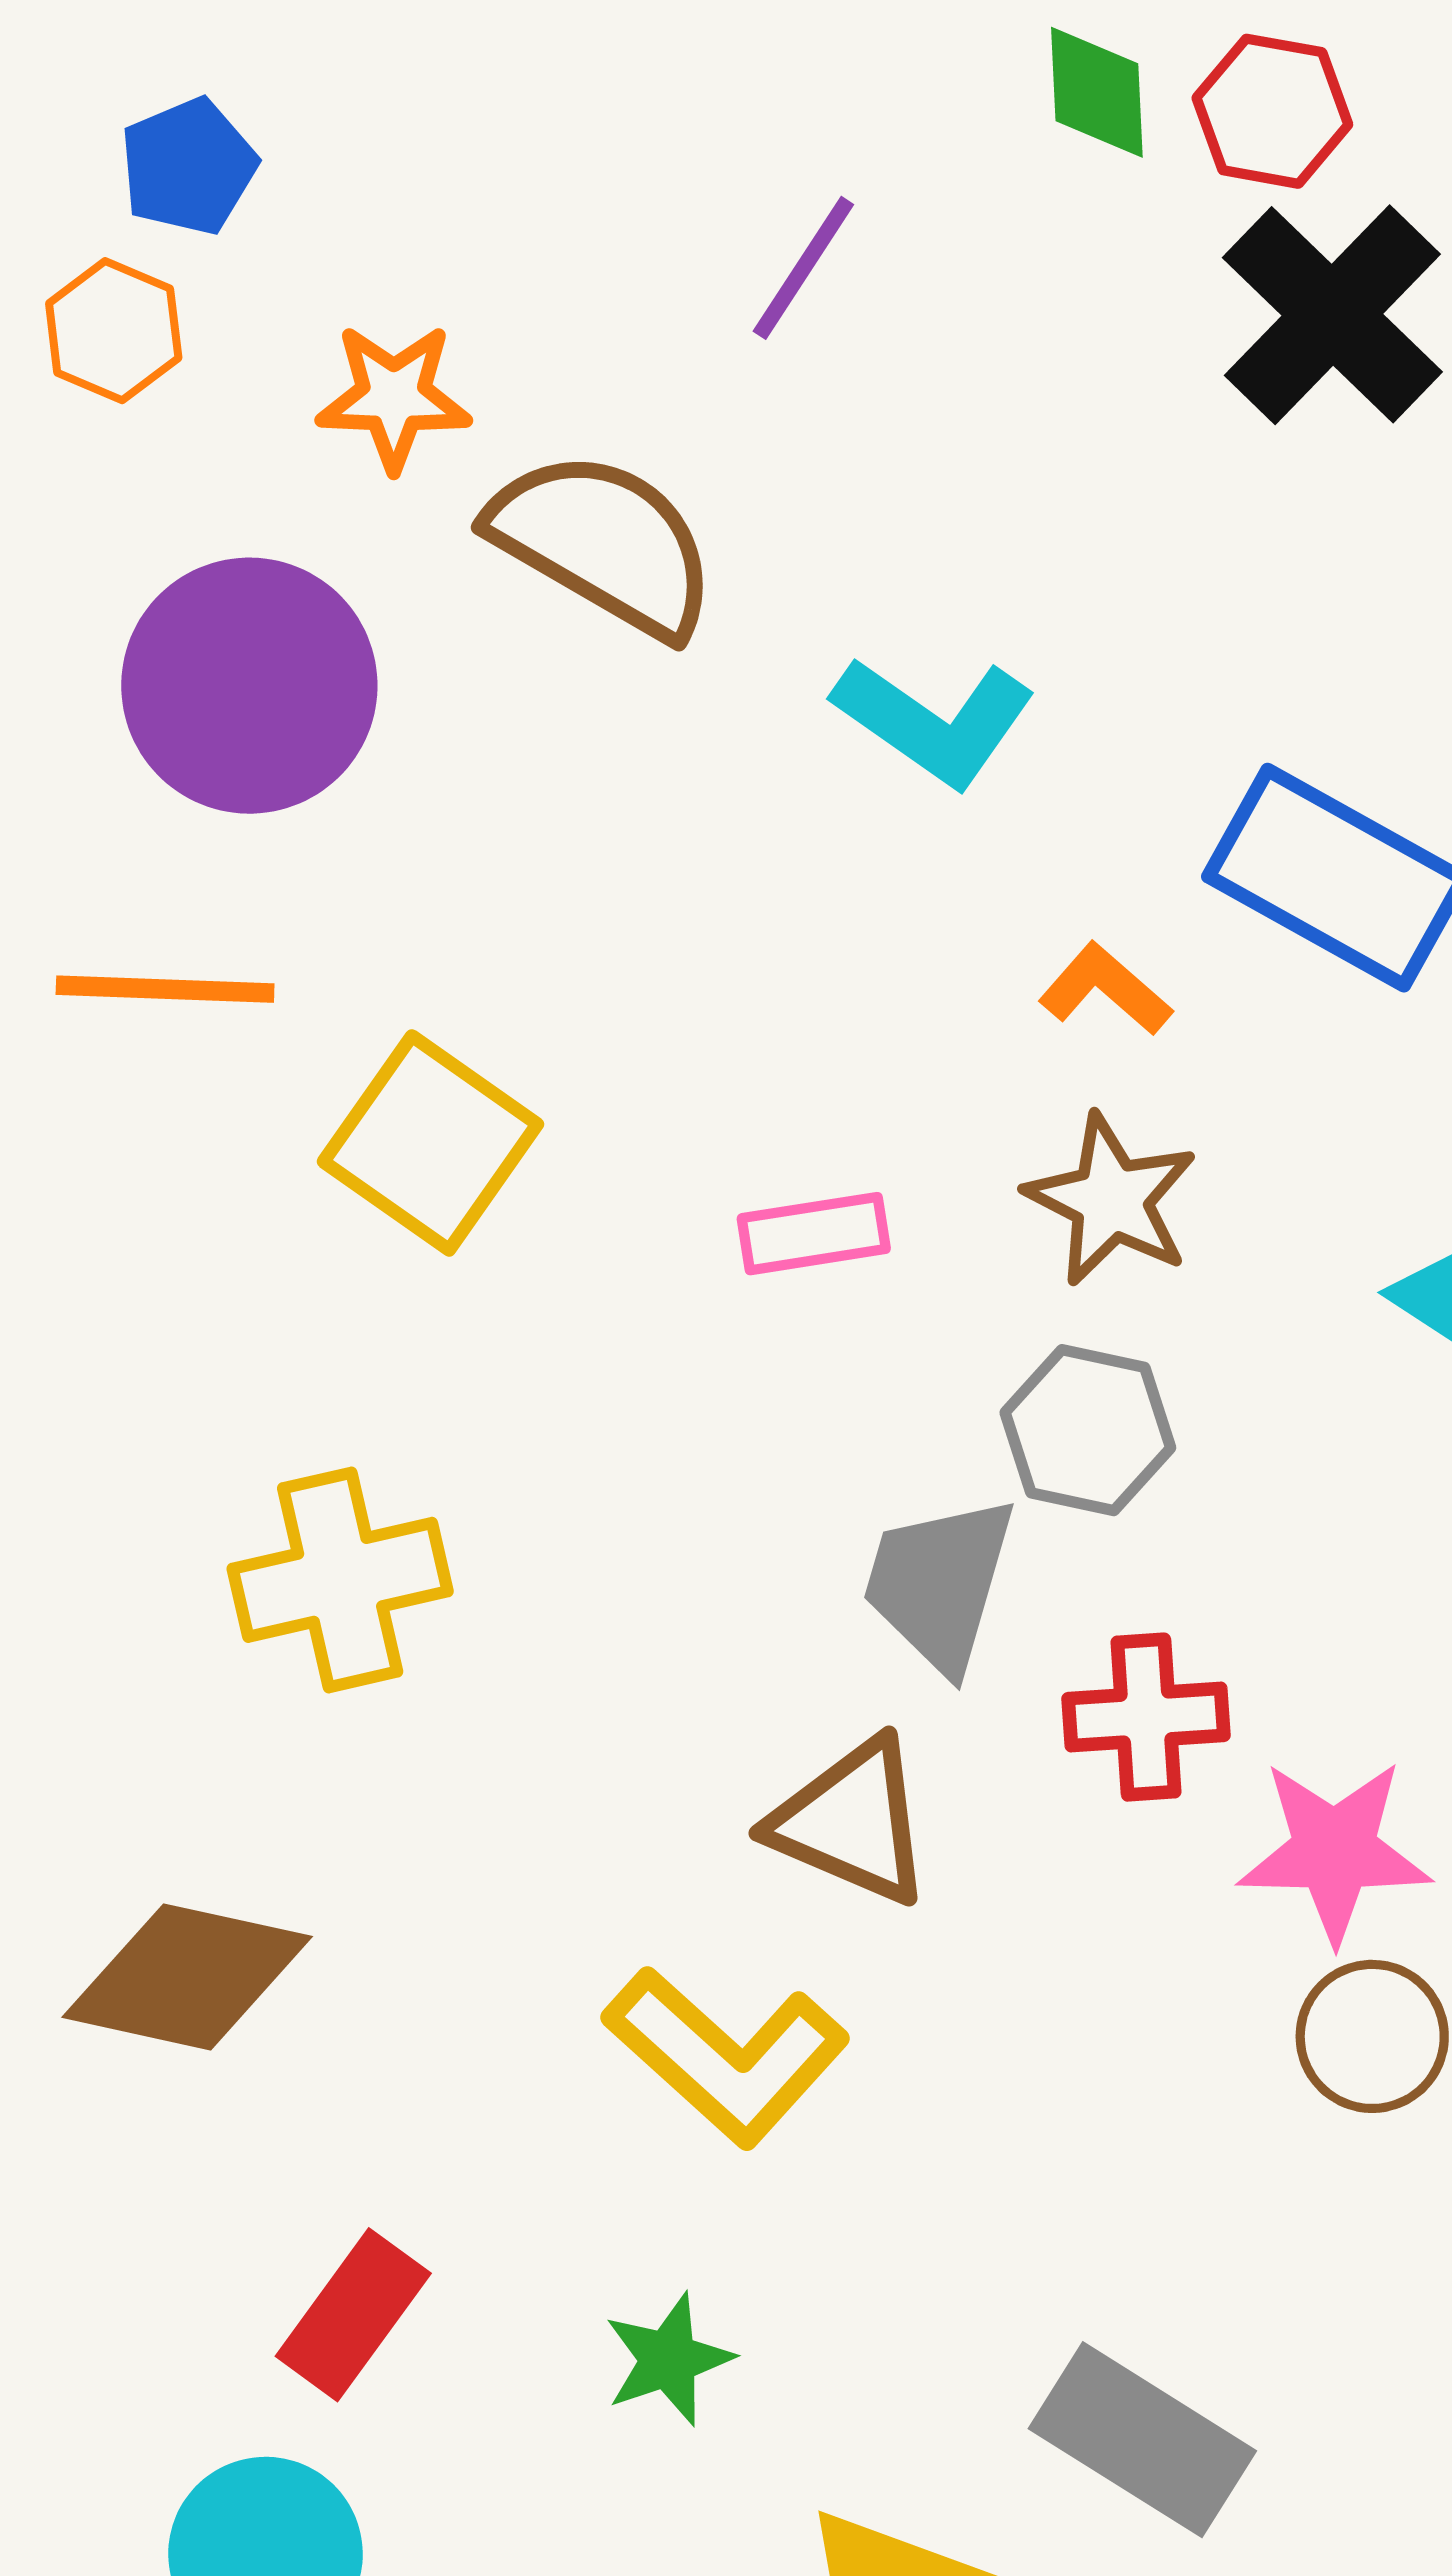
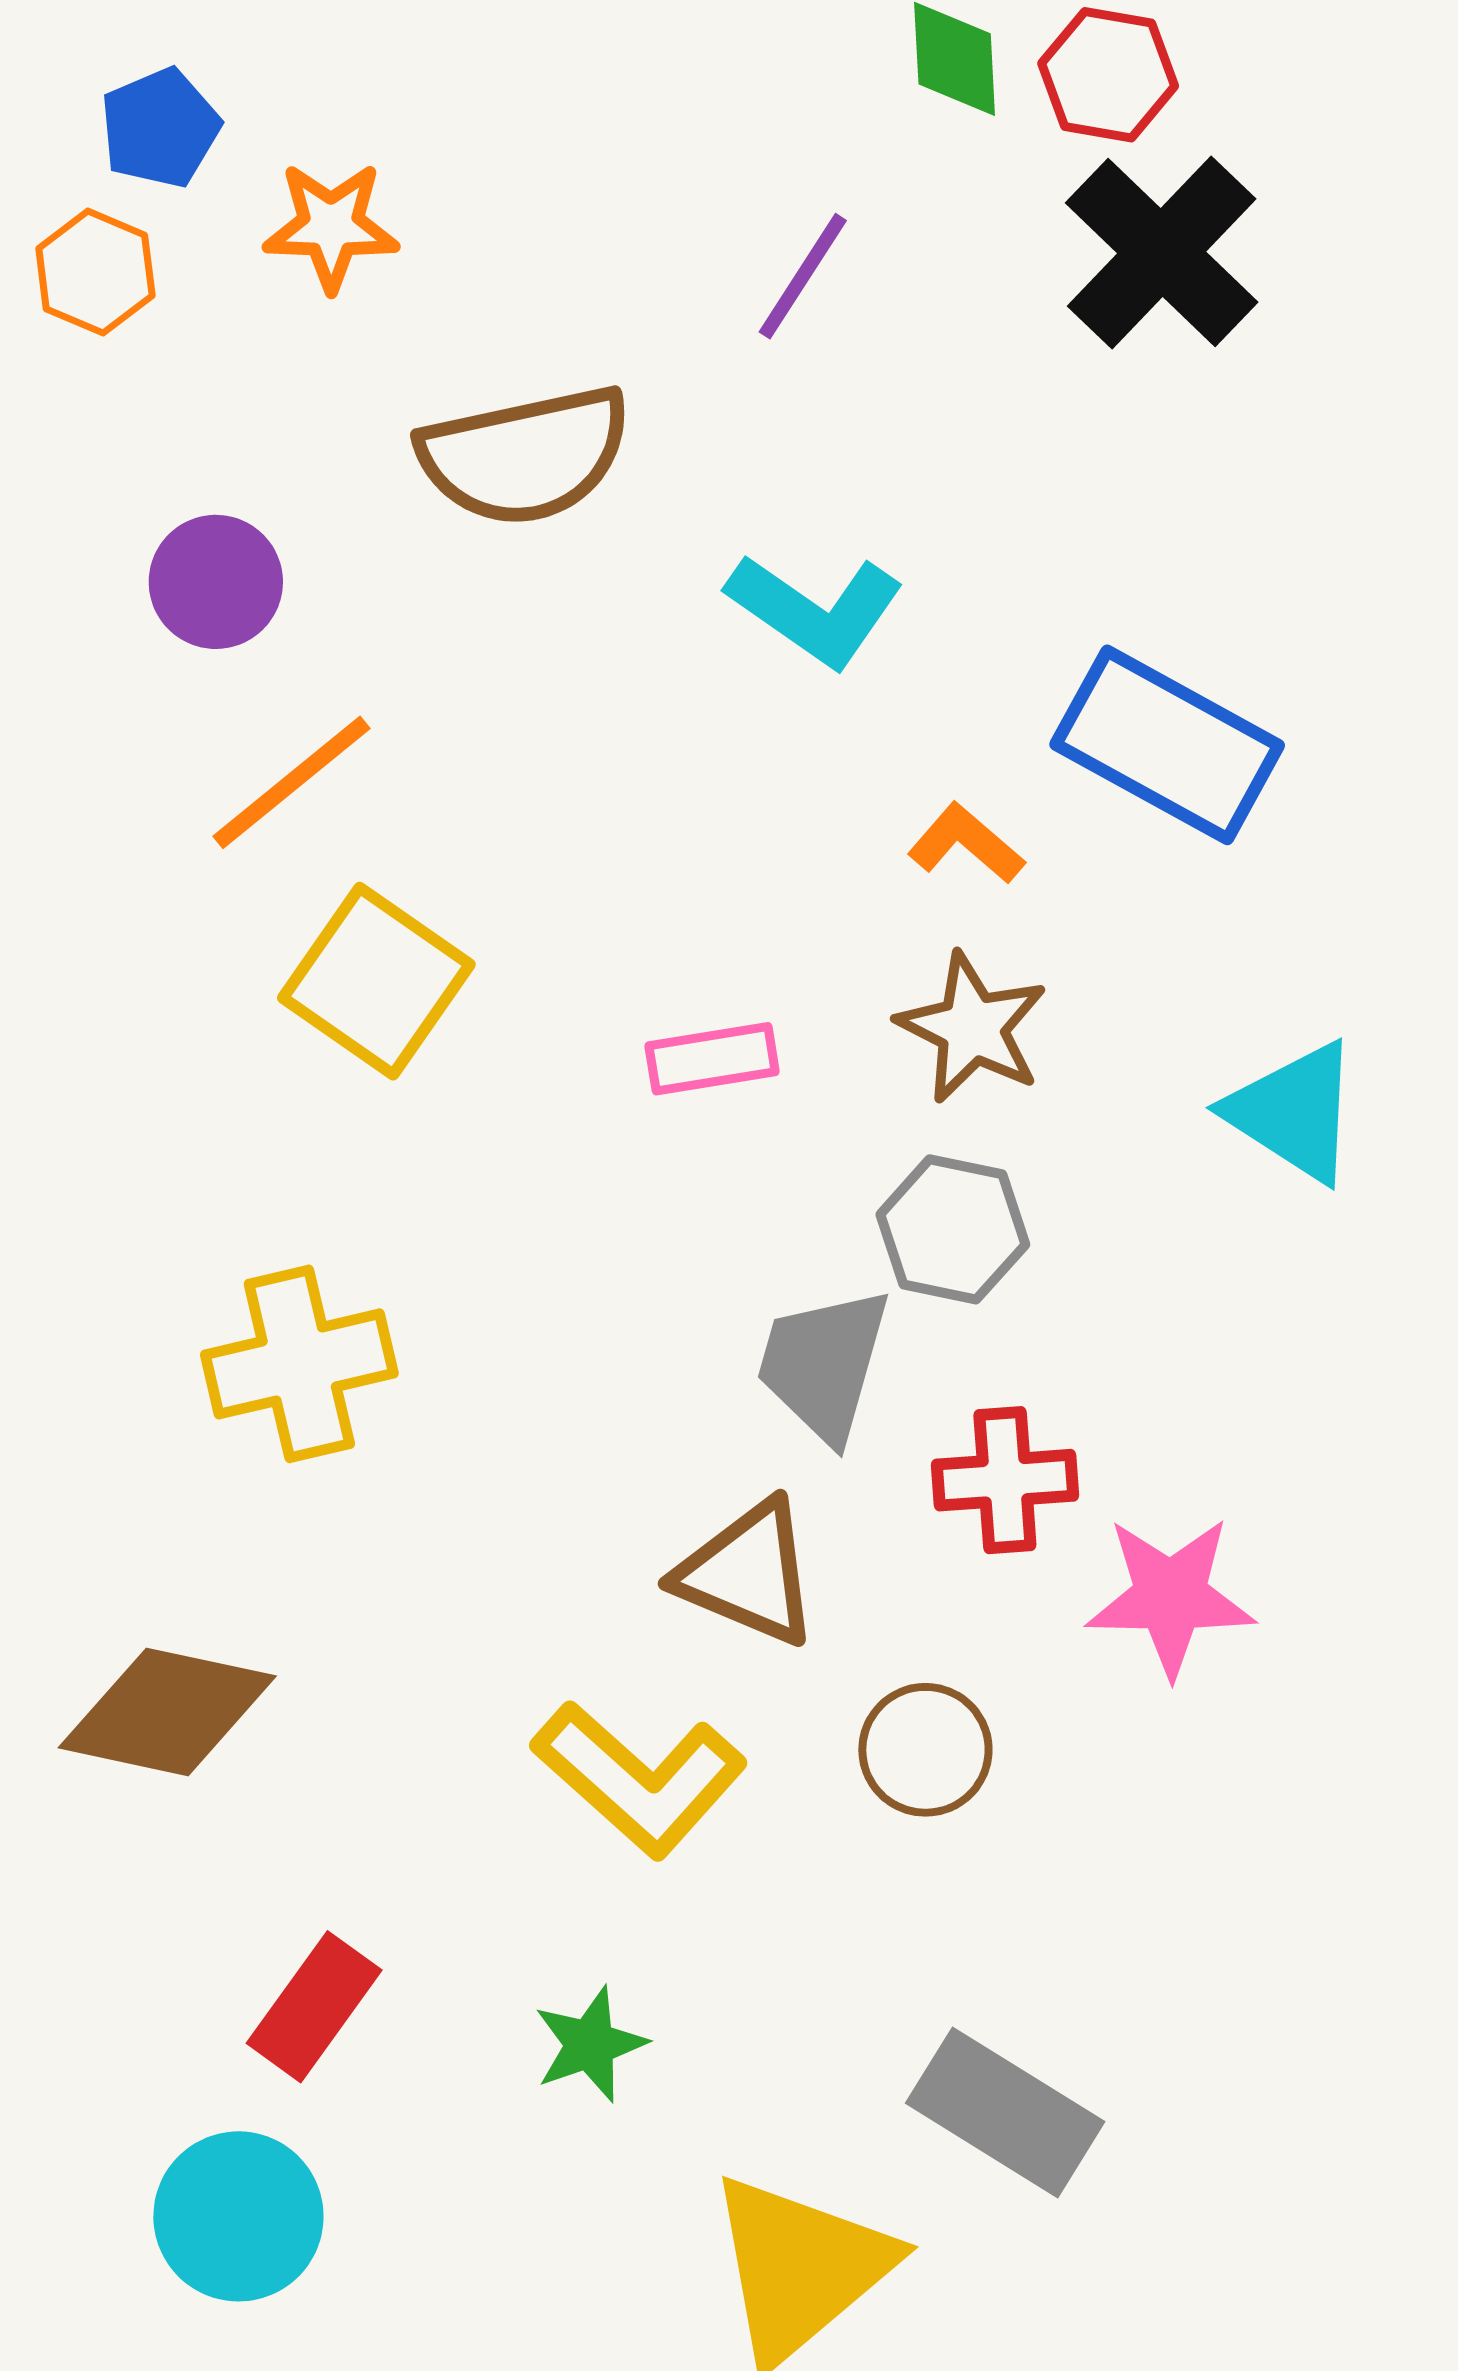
purple line: (803, 268) -> (803, 276), moved
orange star: (394, 397) -> (331, 226), moved
brown semicircle: (603, 543) -> (525, 456), turned 138
purple circle: (249, 686) -> (216, 582), size x0.6
orange line: (165, 989) -> (292, 782), moved, turned -41
brown circle: (1372, 2036) -> (925, 1750), moved

